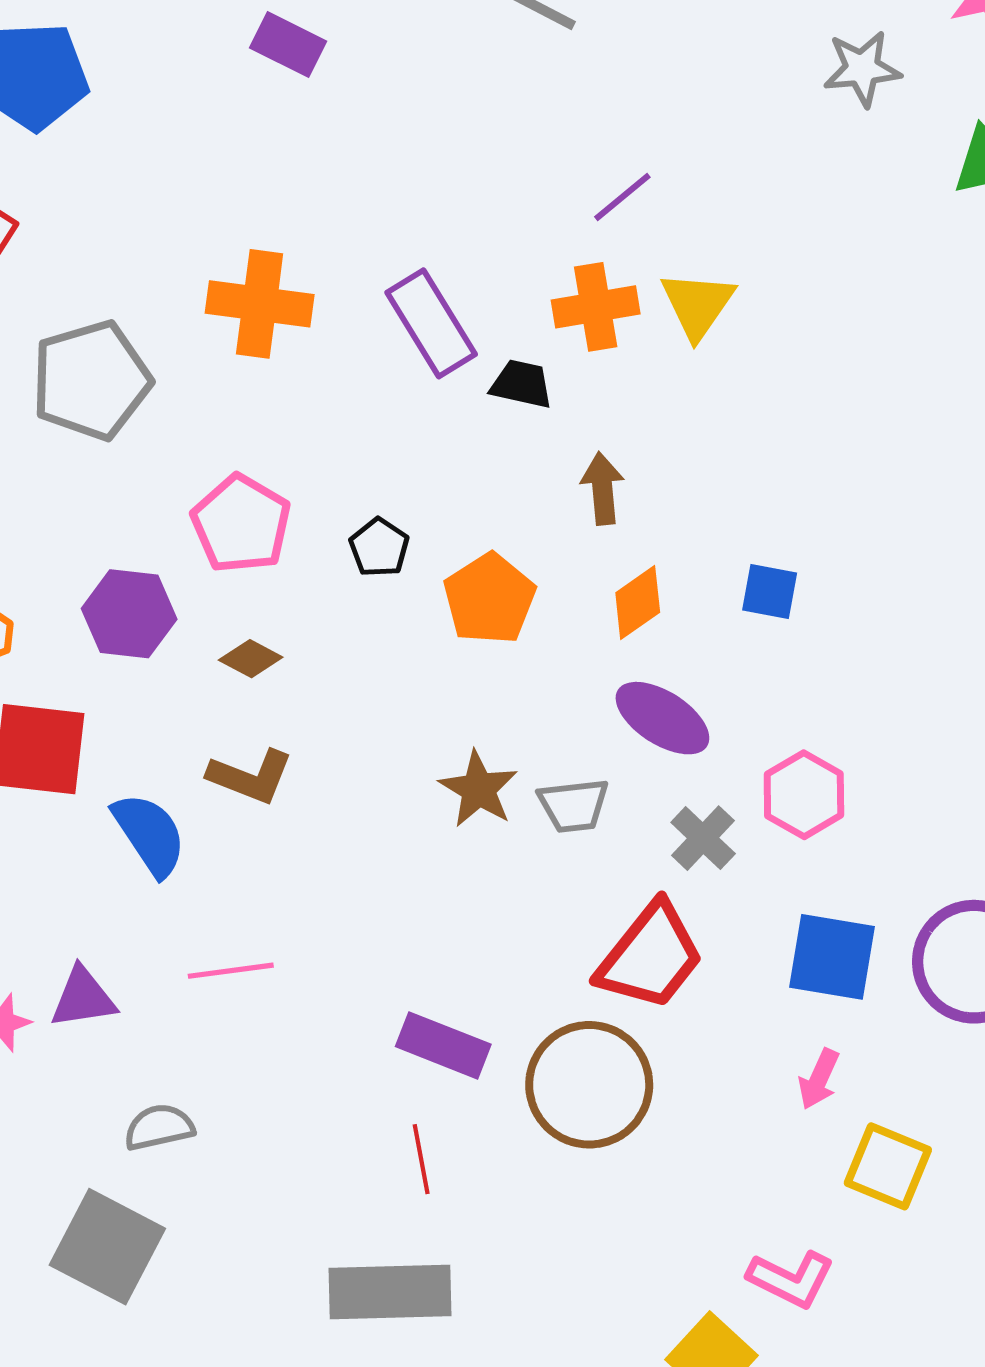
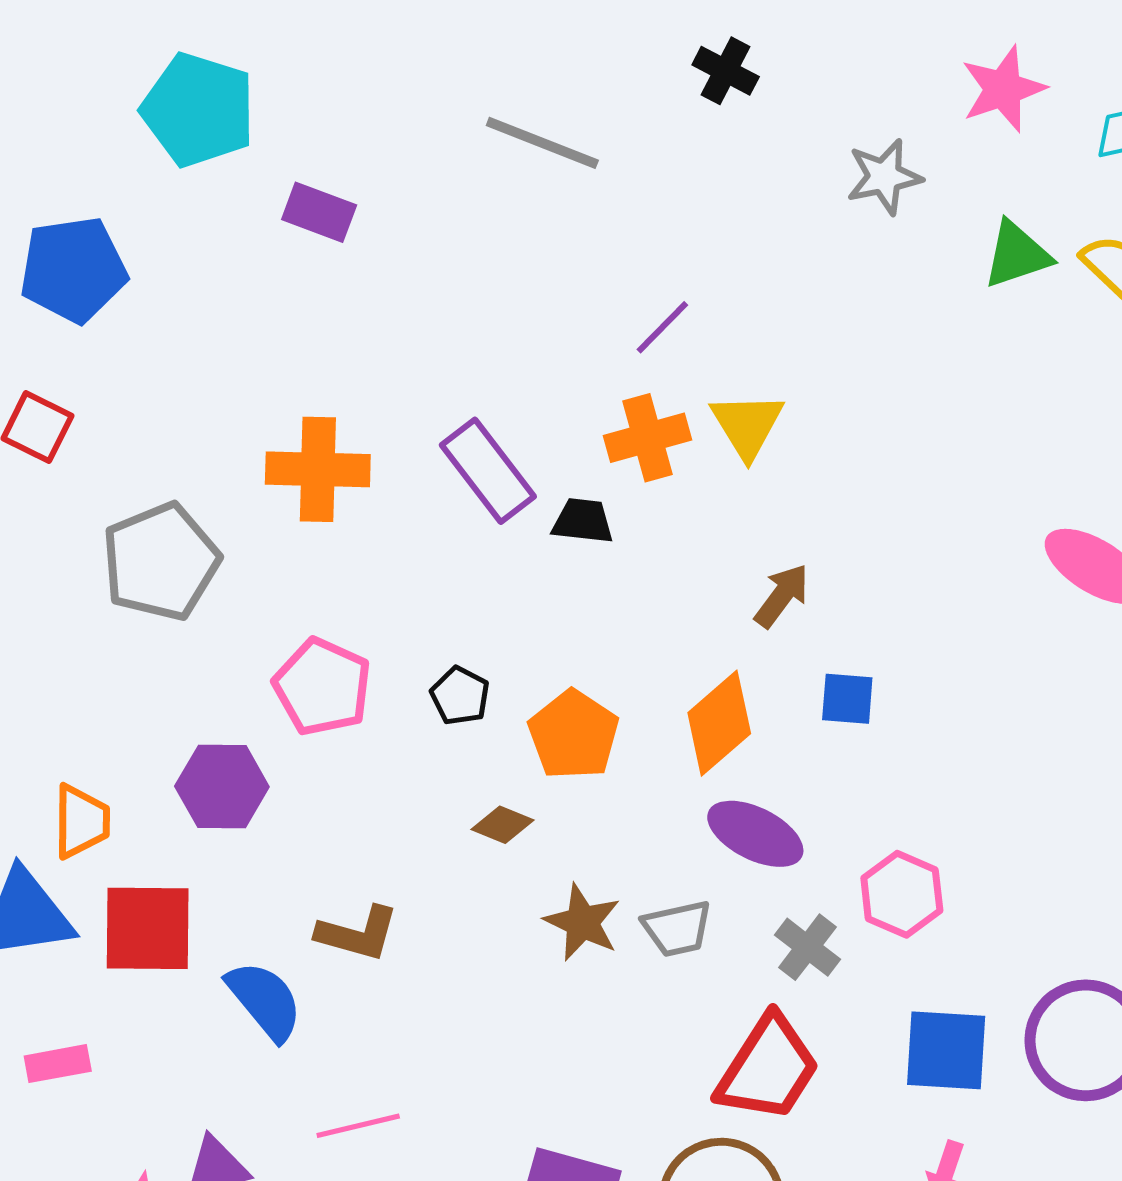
brown arrow: (602, 489) -> (782, 596), moved, turned 48
orange diamond: (638, 603) -> (719, 723), size x1.4
brown diamond: (251, 659) -> (503, 825), moved

